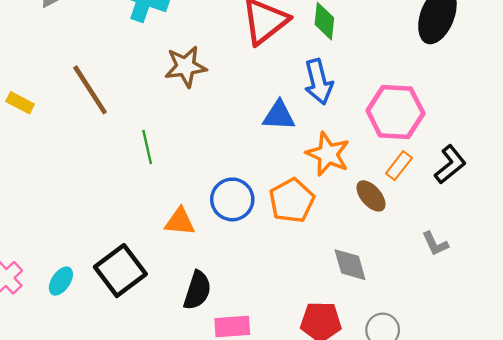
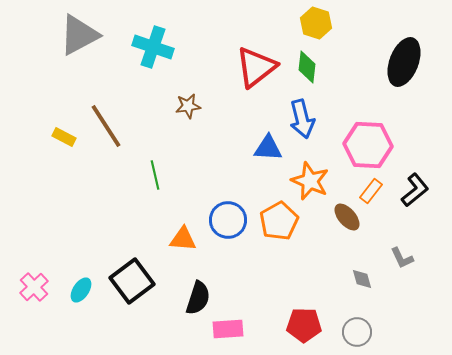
brown star: (186, 67) -> (188, 106), size x0.7
yellow rectangle: (20, 103) -> (64, 137), moved
gray diamond: (350, 265) -> (362, 279), moved, size x0.7

